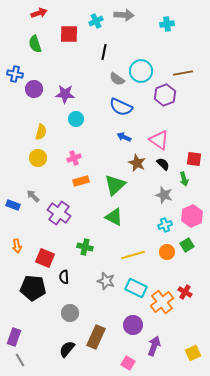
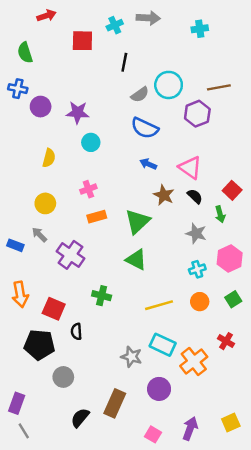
green semicircle: (35, 44) -> (25, 53), moved
gray semicircle: (117, 79) -> (140, 95), turned -70
yellow circle: (38, 158) -> (45, 203), moved
red square: (194, 159) -> (232, 190), turned 35
green square: (187, 245) -> (233, 299), moved
orange arrow: (17, 246) -> (20, 294), size x1.5
gray star: (106, 281) -> (131, 357), moved
red cross: (185, 292) -> (226, 341), moved
gray circle: (70, 313) -> (63, 377), moved
purple arrow: (154, 346) -> (190, 428), moved

